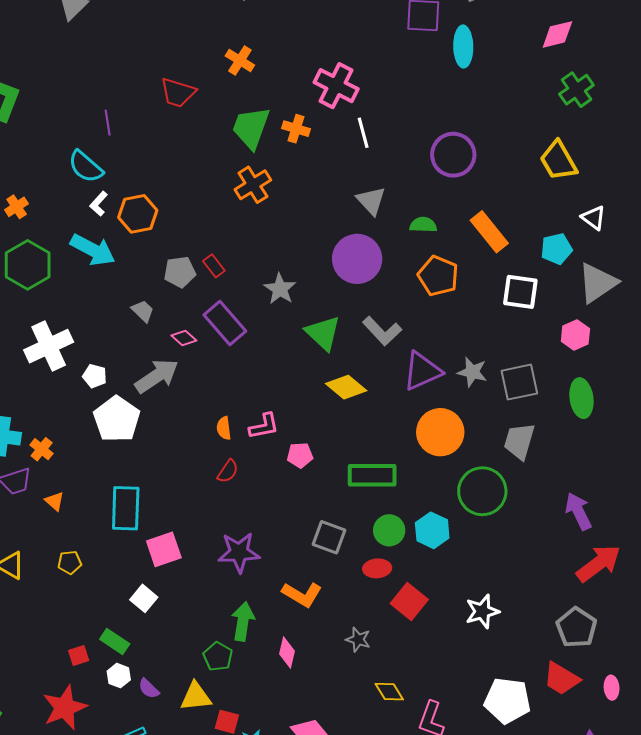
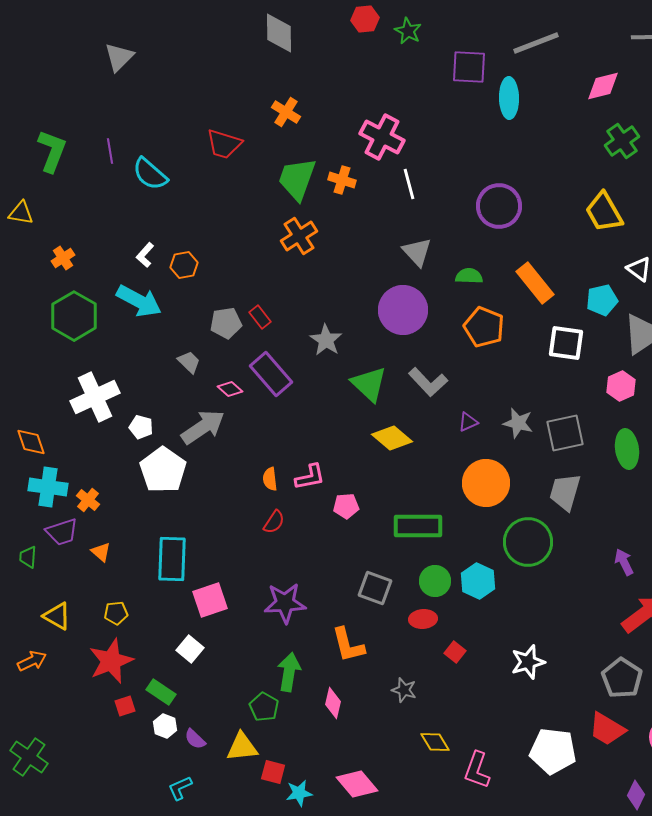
purple line: (108, 123) -> (110, 151), moved
cyan semicircle: (86, 167) -> (150, 174), moved
orange hexagon: (138, 214) -> (184, 265), size x0.7
purple triangle: (422, 371) -> (468, 422), size x0.5
purple arrow: (578, 511) -> (624, 562), size x0.7
orange L-shape: (302, 594) -> (348, 645), turned 45
red square: (409, 601) -> (455, 652), size x0.6
red star: (65, 708) -> (111, 661), moved

